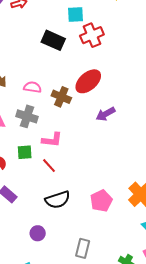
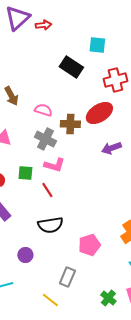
red cross: (92, 35) -> (115, 80), moved
brown cross: (61, 97) -> (70, 124), turned -30
gray cross: (27, 116) -> (45, 139), moved
pink pentagon: (101, 201) -> (89, 245), moved

